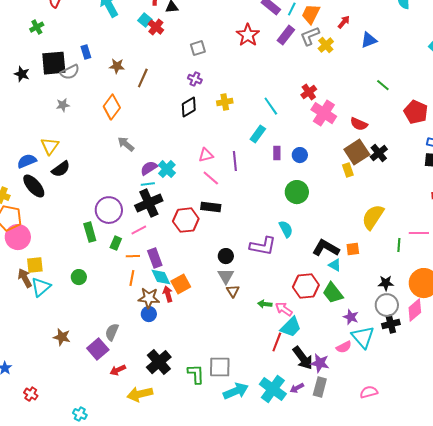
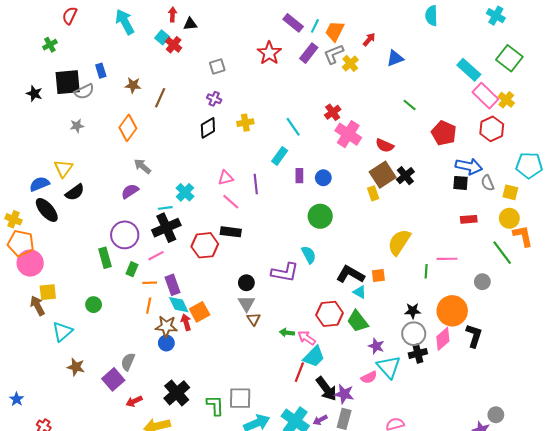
purple semicircle: (149, 168) -> (130, 191), moved
cyan triangle: (41, 287) -> (62, 332), moved

